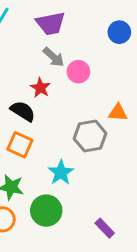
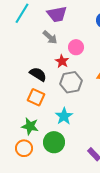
gray arrow: (54, 57) -> (50, 37), moved
red star: (40, 88) -> (62, 61), moved
gray hexagon: (90, 136) -> (71, 82), moved

